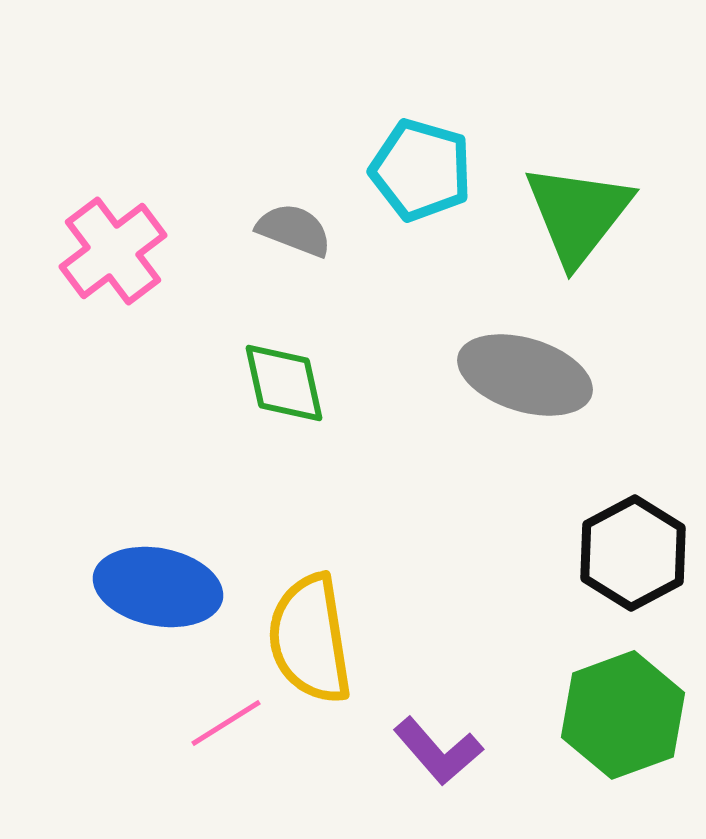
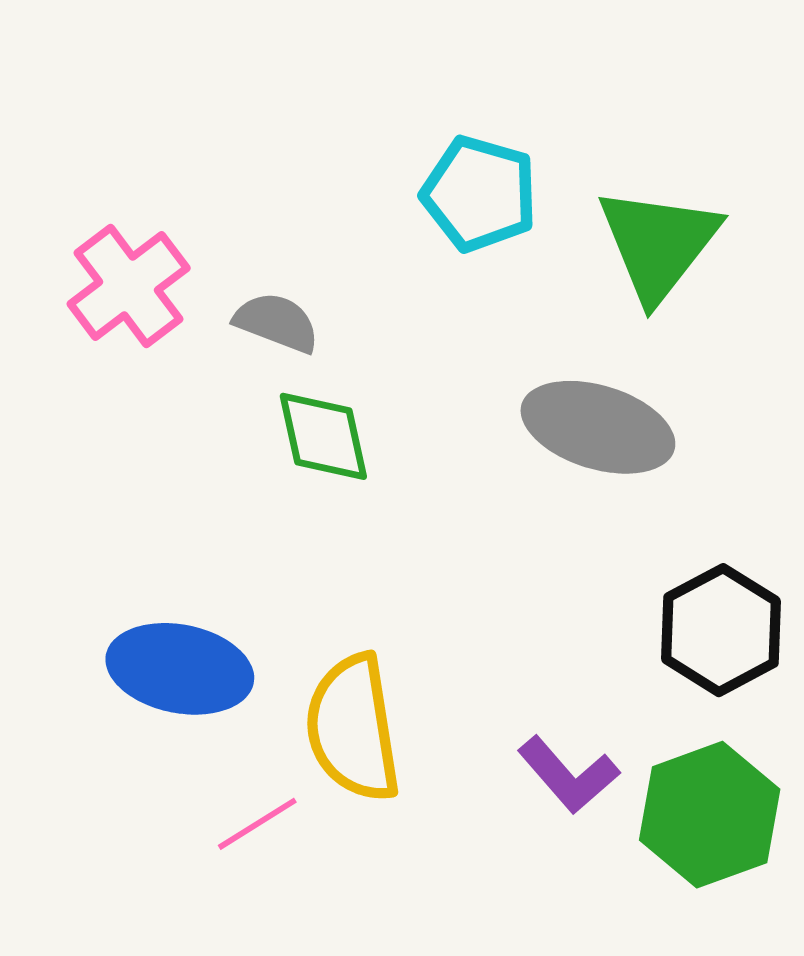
gray semicircle: (294, 230) -> (277, 322), moved
purple L-shape: (438, 751) -> (568, 775), moved

